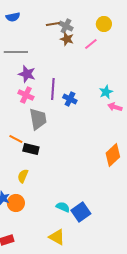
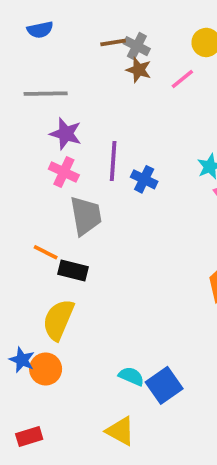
yellow semicircle: (23, 176) -> (58, 320), size x1.6

